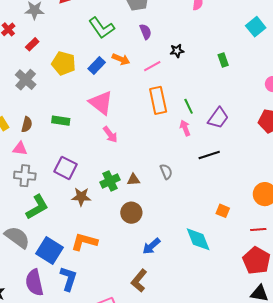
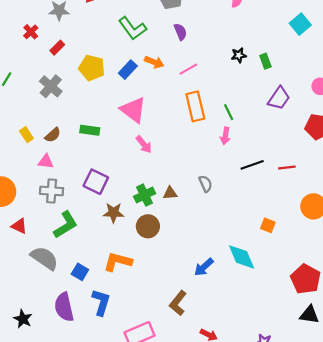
black star: (177, 51) -> (239, 55), moved
purple trapezoid: (218, 118) -> (279, 98), moved
brown semicircle: (27, 124) -> (53, 135), turned 35
pink arrow: (185, 128) -> (225, 136), turned -147
brown circle: (131, 213) -> (148, 226), moved
red line: (258, 229) -> (287, 167), moved
blue arrow: (151, 246) -> (204, 267), moved
blue square: (50, 250) -> (80, 272), size x0.6

